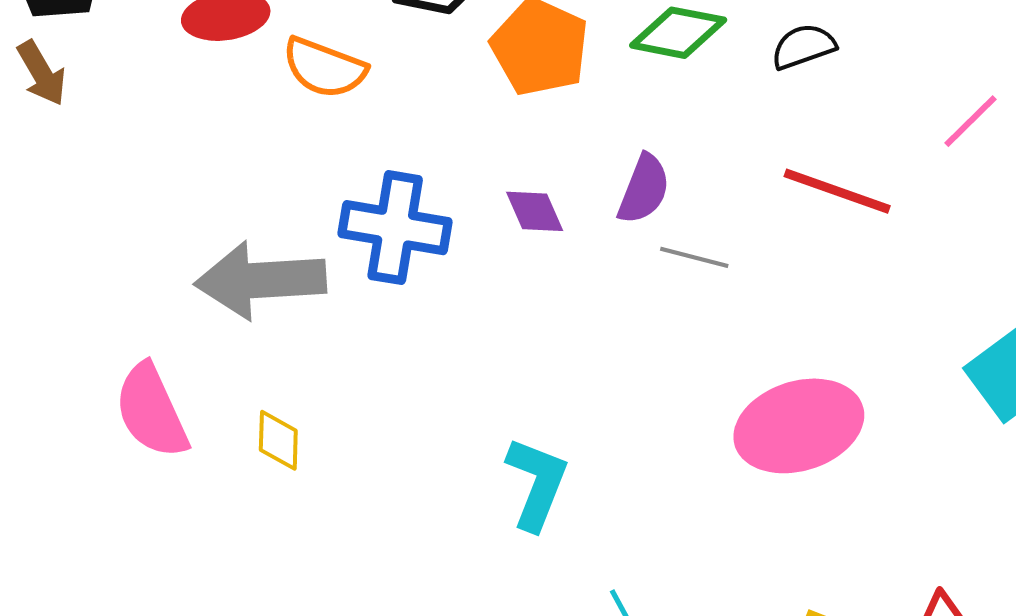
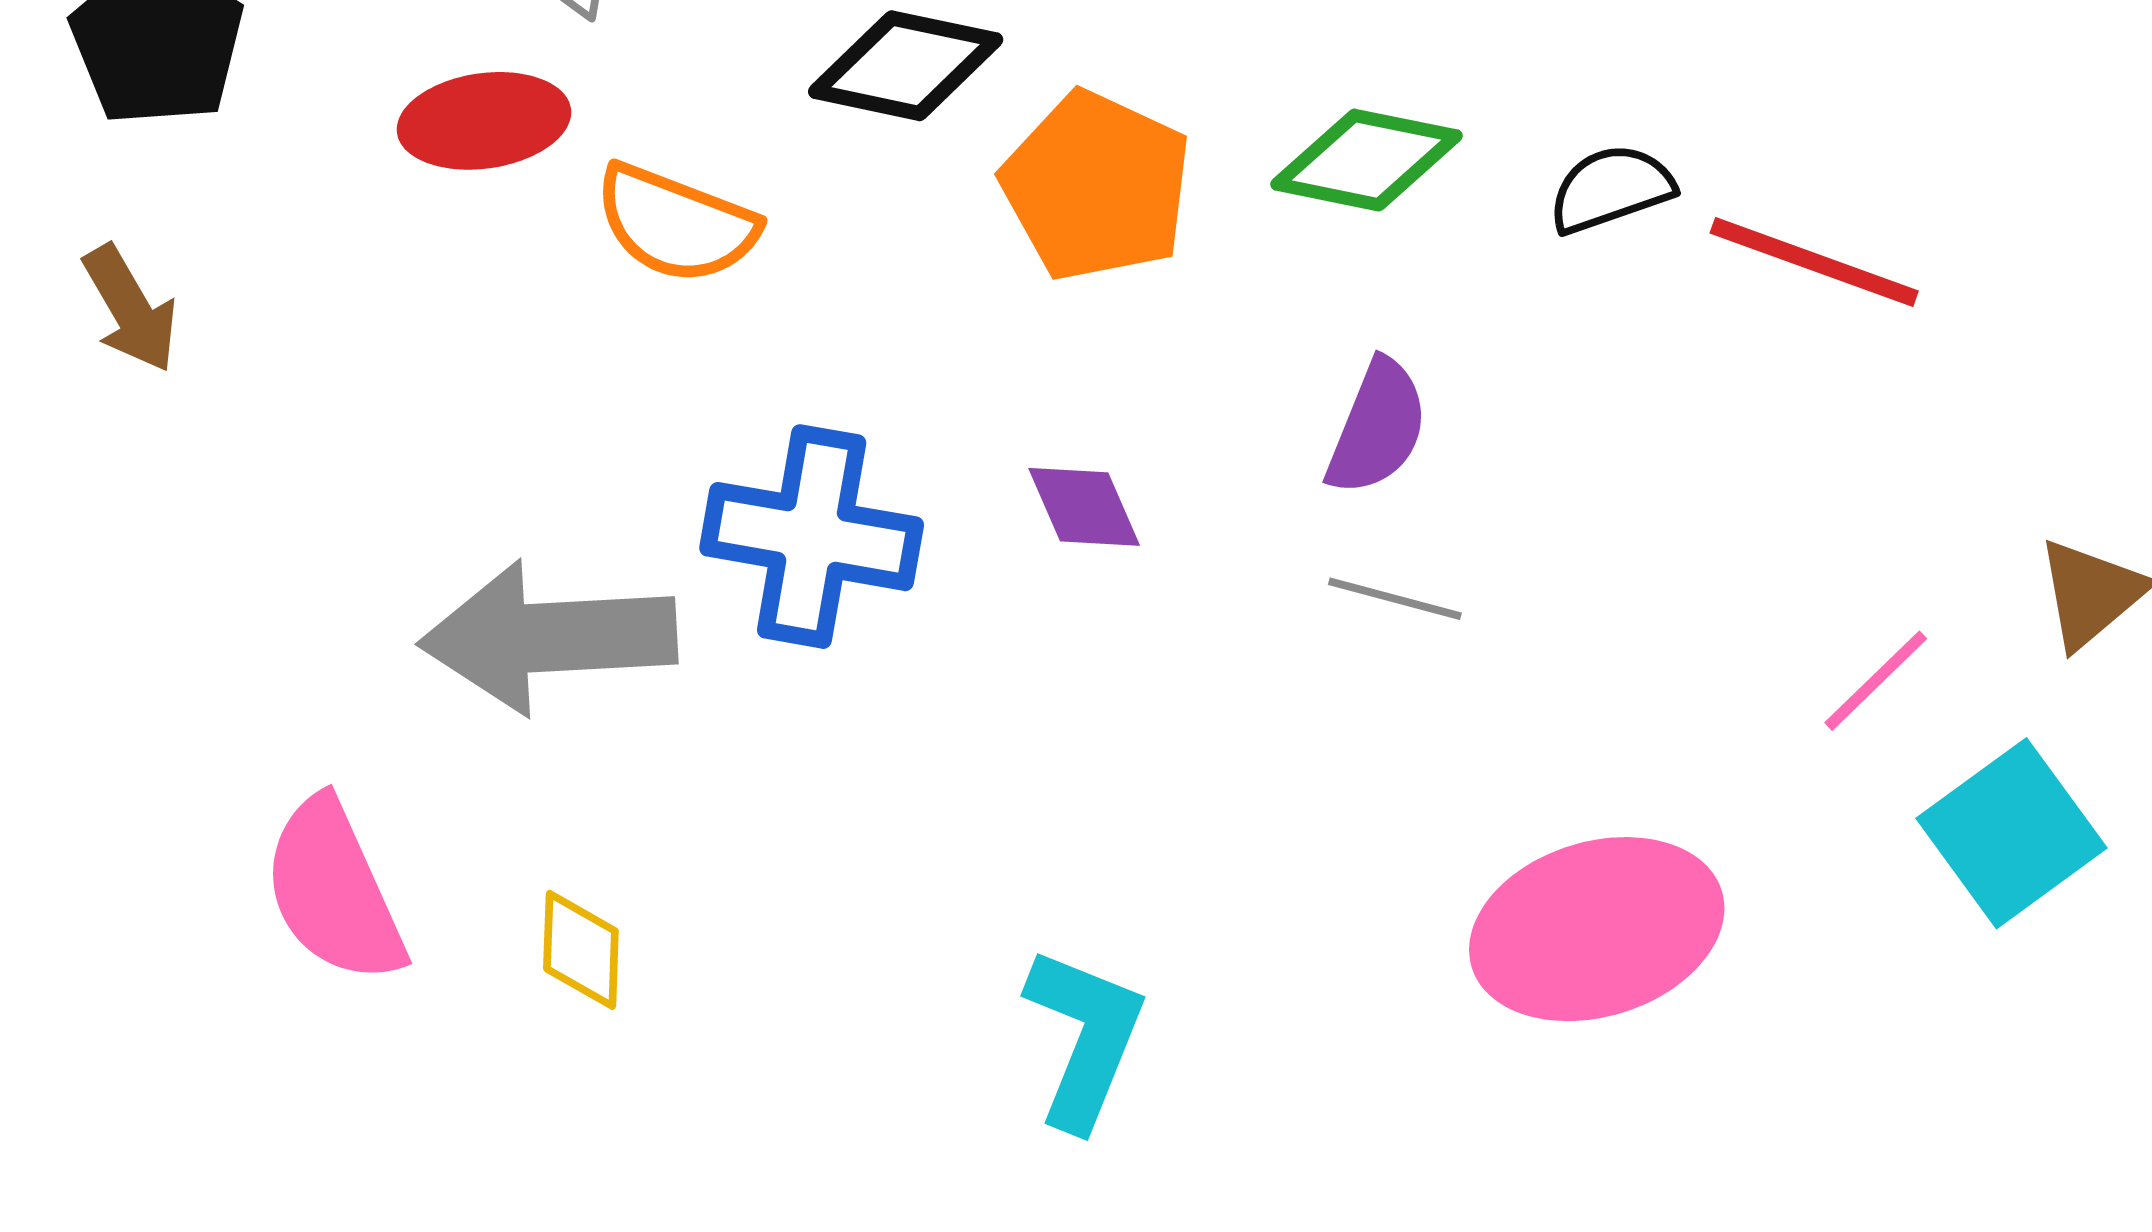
brown arrow: (42, 73) -> (130, 309), moved
pink line: (970, 121) -> (1876, 681), moved
purple semicircle: (644, 189) -> (1377, 427), moved
red line: (837, 191) -> (1814, 262), moved

